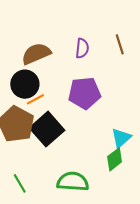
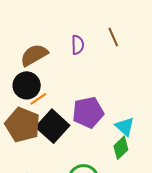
purple pentagon: (85, 93) -> (88, 112), moved
cyan triangle: (121, 138) -> (125, 127), turned -30

